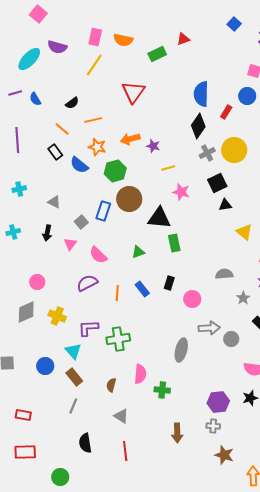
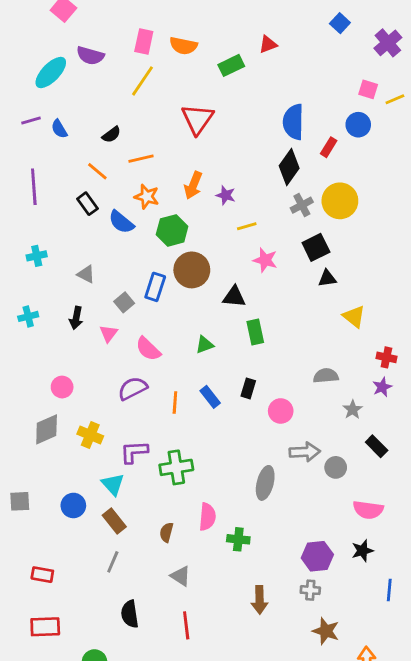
orange arrow: (130, 139) -> (193, 185), turned -54
black triangle: (159, 218) -> (234, 297), size x0.7

